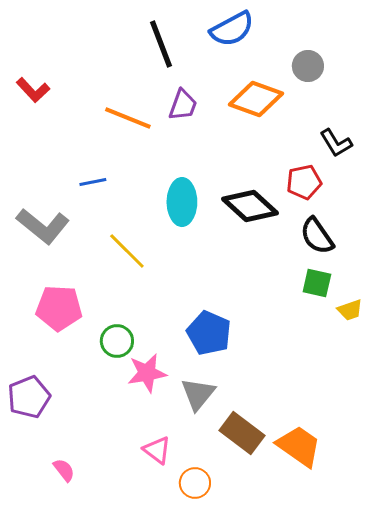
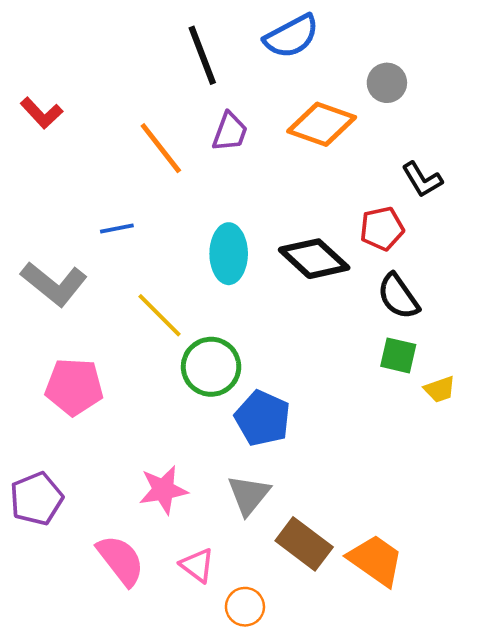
orange line: (128, 118) -> (161, 148), turned 30
green circle: (117, 341) -> (211, 367), moved, size x1.4
pink star: (147, 373) -> (163, 490), moved
pink semicircle: (64, 470) -> (121, 560), moved, size x1.8

